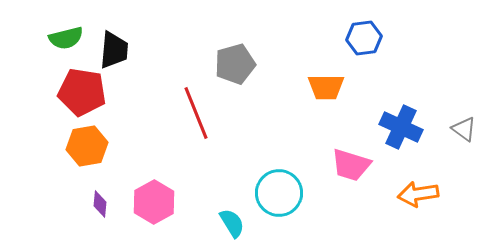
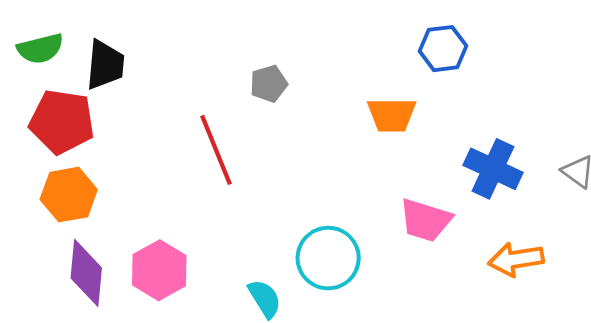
gray pentagon: (235, 64) -> (269, 84), size x0.7
purple diamond: (100, 204) -> (86, 273), size x1.8

